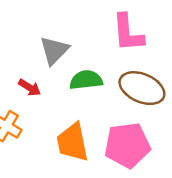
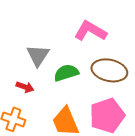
pink L-shape: (128, 33) -> (90, 31), turned 136

